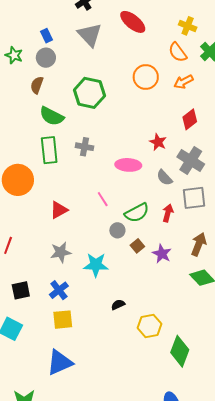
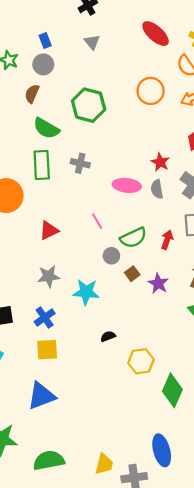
red ellipse: (133, 22) -> (156, 34), moved
gray triangle: (90, 35) -> (92, 42), size x0.6
gray semicircle: (164, 178) -> (157, 189), moved, turned 30

